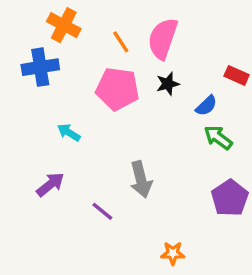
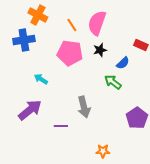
green arrow: (218, 138) -> (113, 82), moved
purple arrow: (50, 184) -> (30, 110), size x1.4
purple line: (102, 211) -> (61, 126), turned -40

